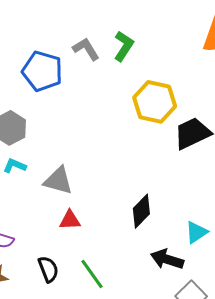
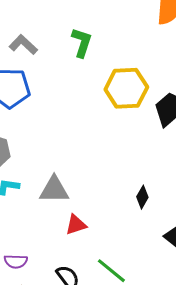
gray L-shape: (86, 49) -> (23, 45), moved
black diamond: (141, 211) -> (142, 197), size x0.7

